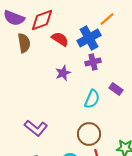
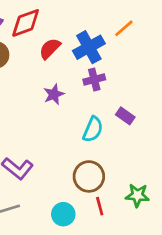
orange line: (107, 19) -> (124, 28), moved
red semicircle: (60, 39) -> (50, 49), turned -78

